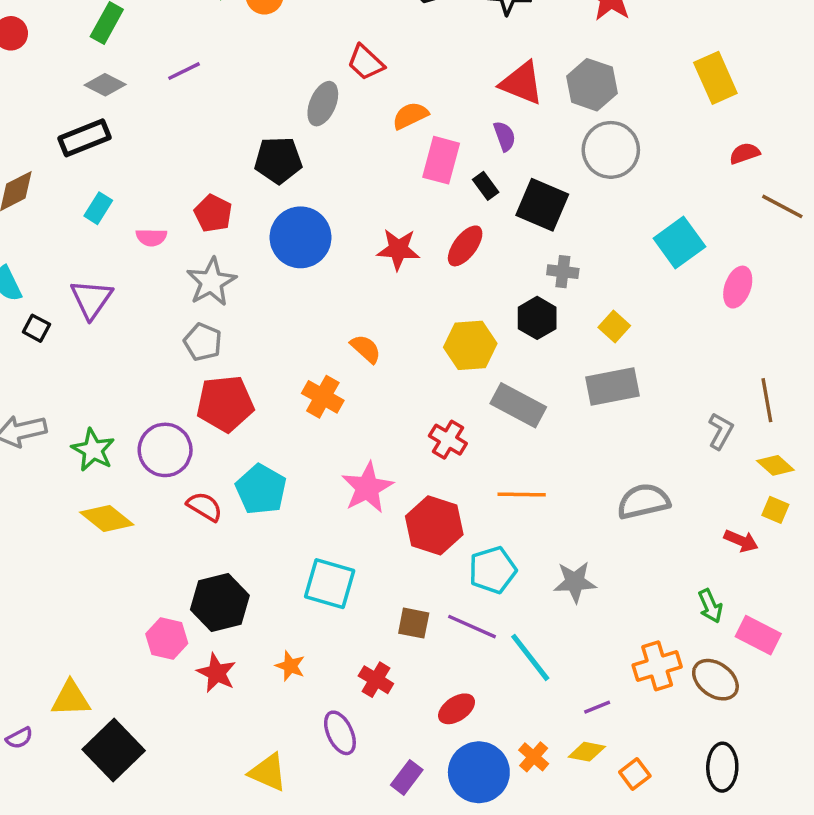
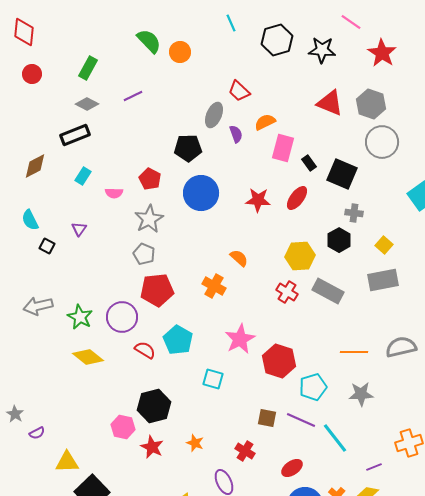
purple semicircle: (505, 136) -> (236, 134), moved
purple triangle: (91, 299) -> (79, 229), size x0.6
red cross: (448, 440) -> (287, 292), moved
orange line: (522, 495) -> (354, 352), moved
cyan square: (330, 584) -> (213, 379), moved, size x0.7
purple semicircle: (19, 738) -> (37, 433), moved

